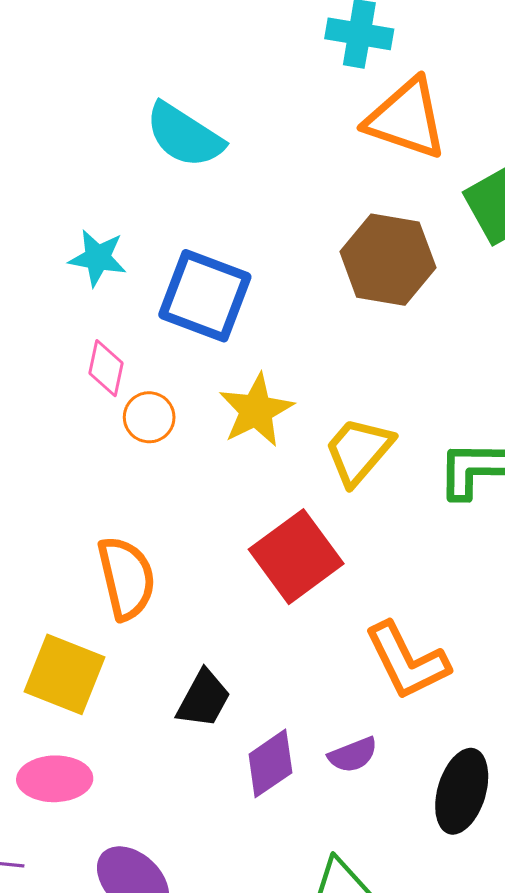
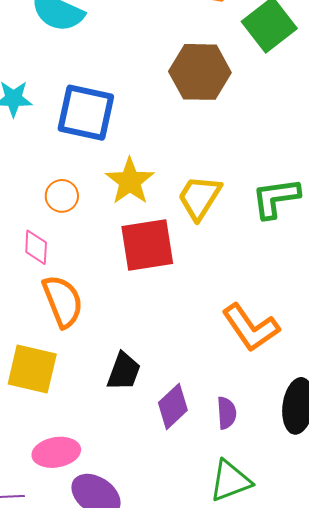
pink diamond: (106, 368) -> (36, 247), moved
red square: (296, 557) -> (147, 245), moved, turned 36
purple semicircle: (353, 755) -> (227, 413), moved, turned -64
pink ellipse: (55, 779) -> (56, 452), moved

